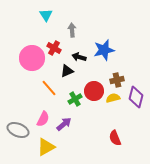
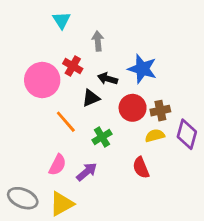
blue star: (104, 50) -> (142, 69), turned 30
red circle: (94, 91) -> (133, 108), moved
gray ellipse: (18, 130) -> (23, 198), moved
red semicircle: (115, 138) -> (141, 168), moved

